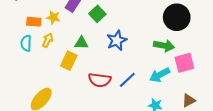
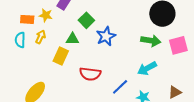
green square: (97, 14) -> (86, 20), moved
pink square: (184, 63) -> (178, 45), moved
blue line: (127, 80) -> (120, 87), moved

